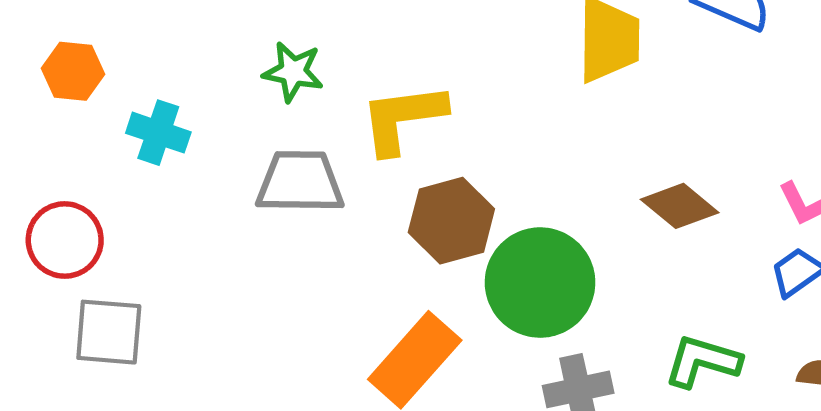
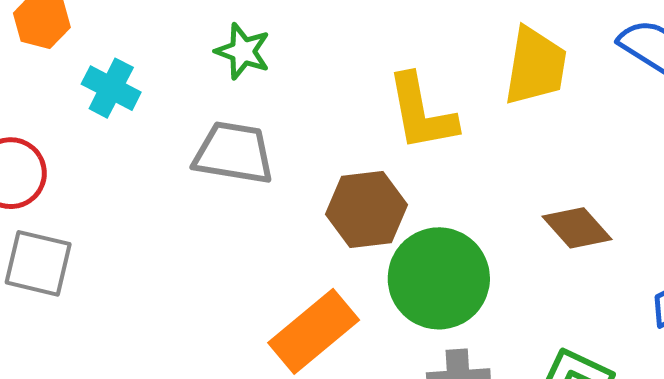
yellow L-shape: (403, 118) -> (421, 113), moved, turned -102

